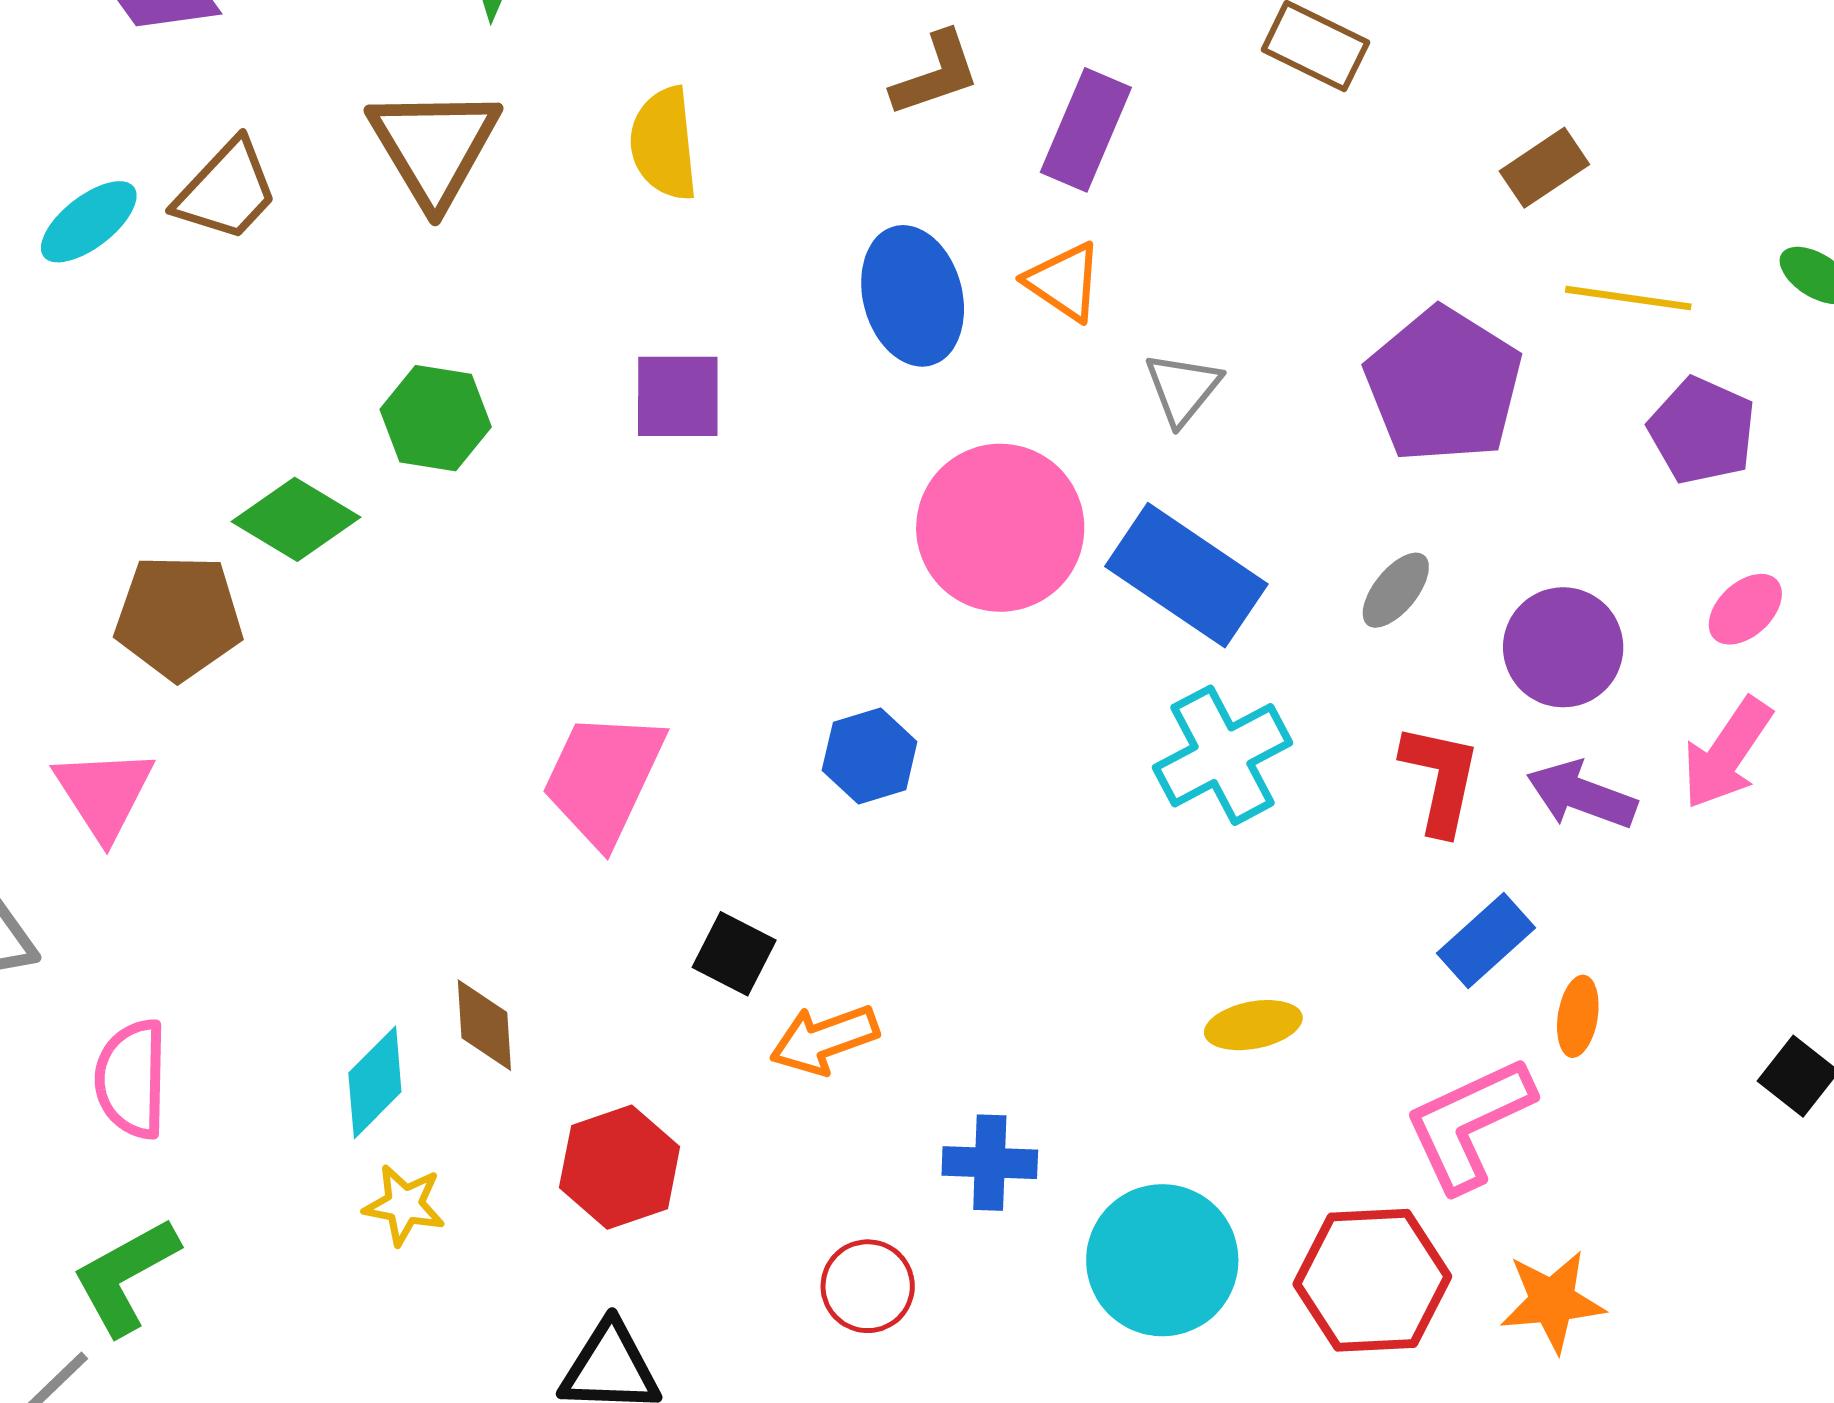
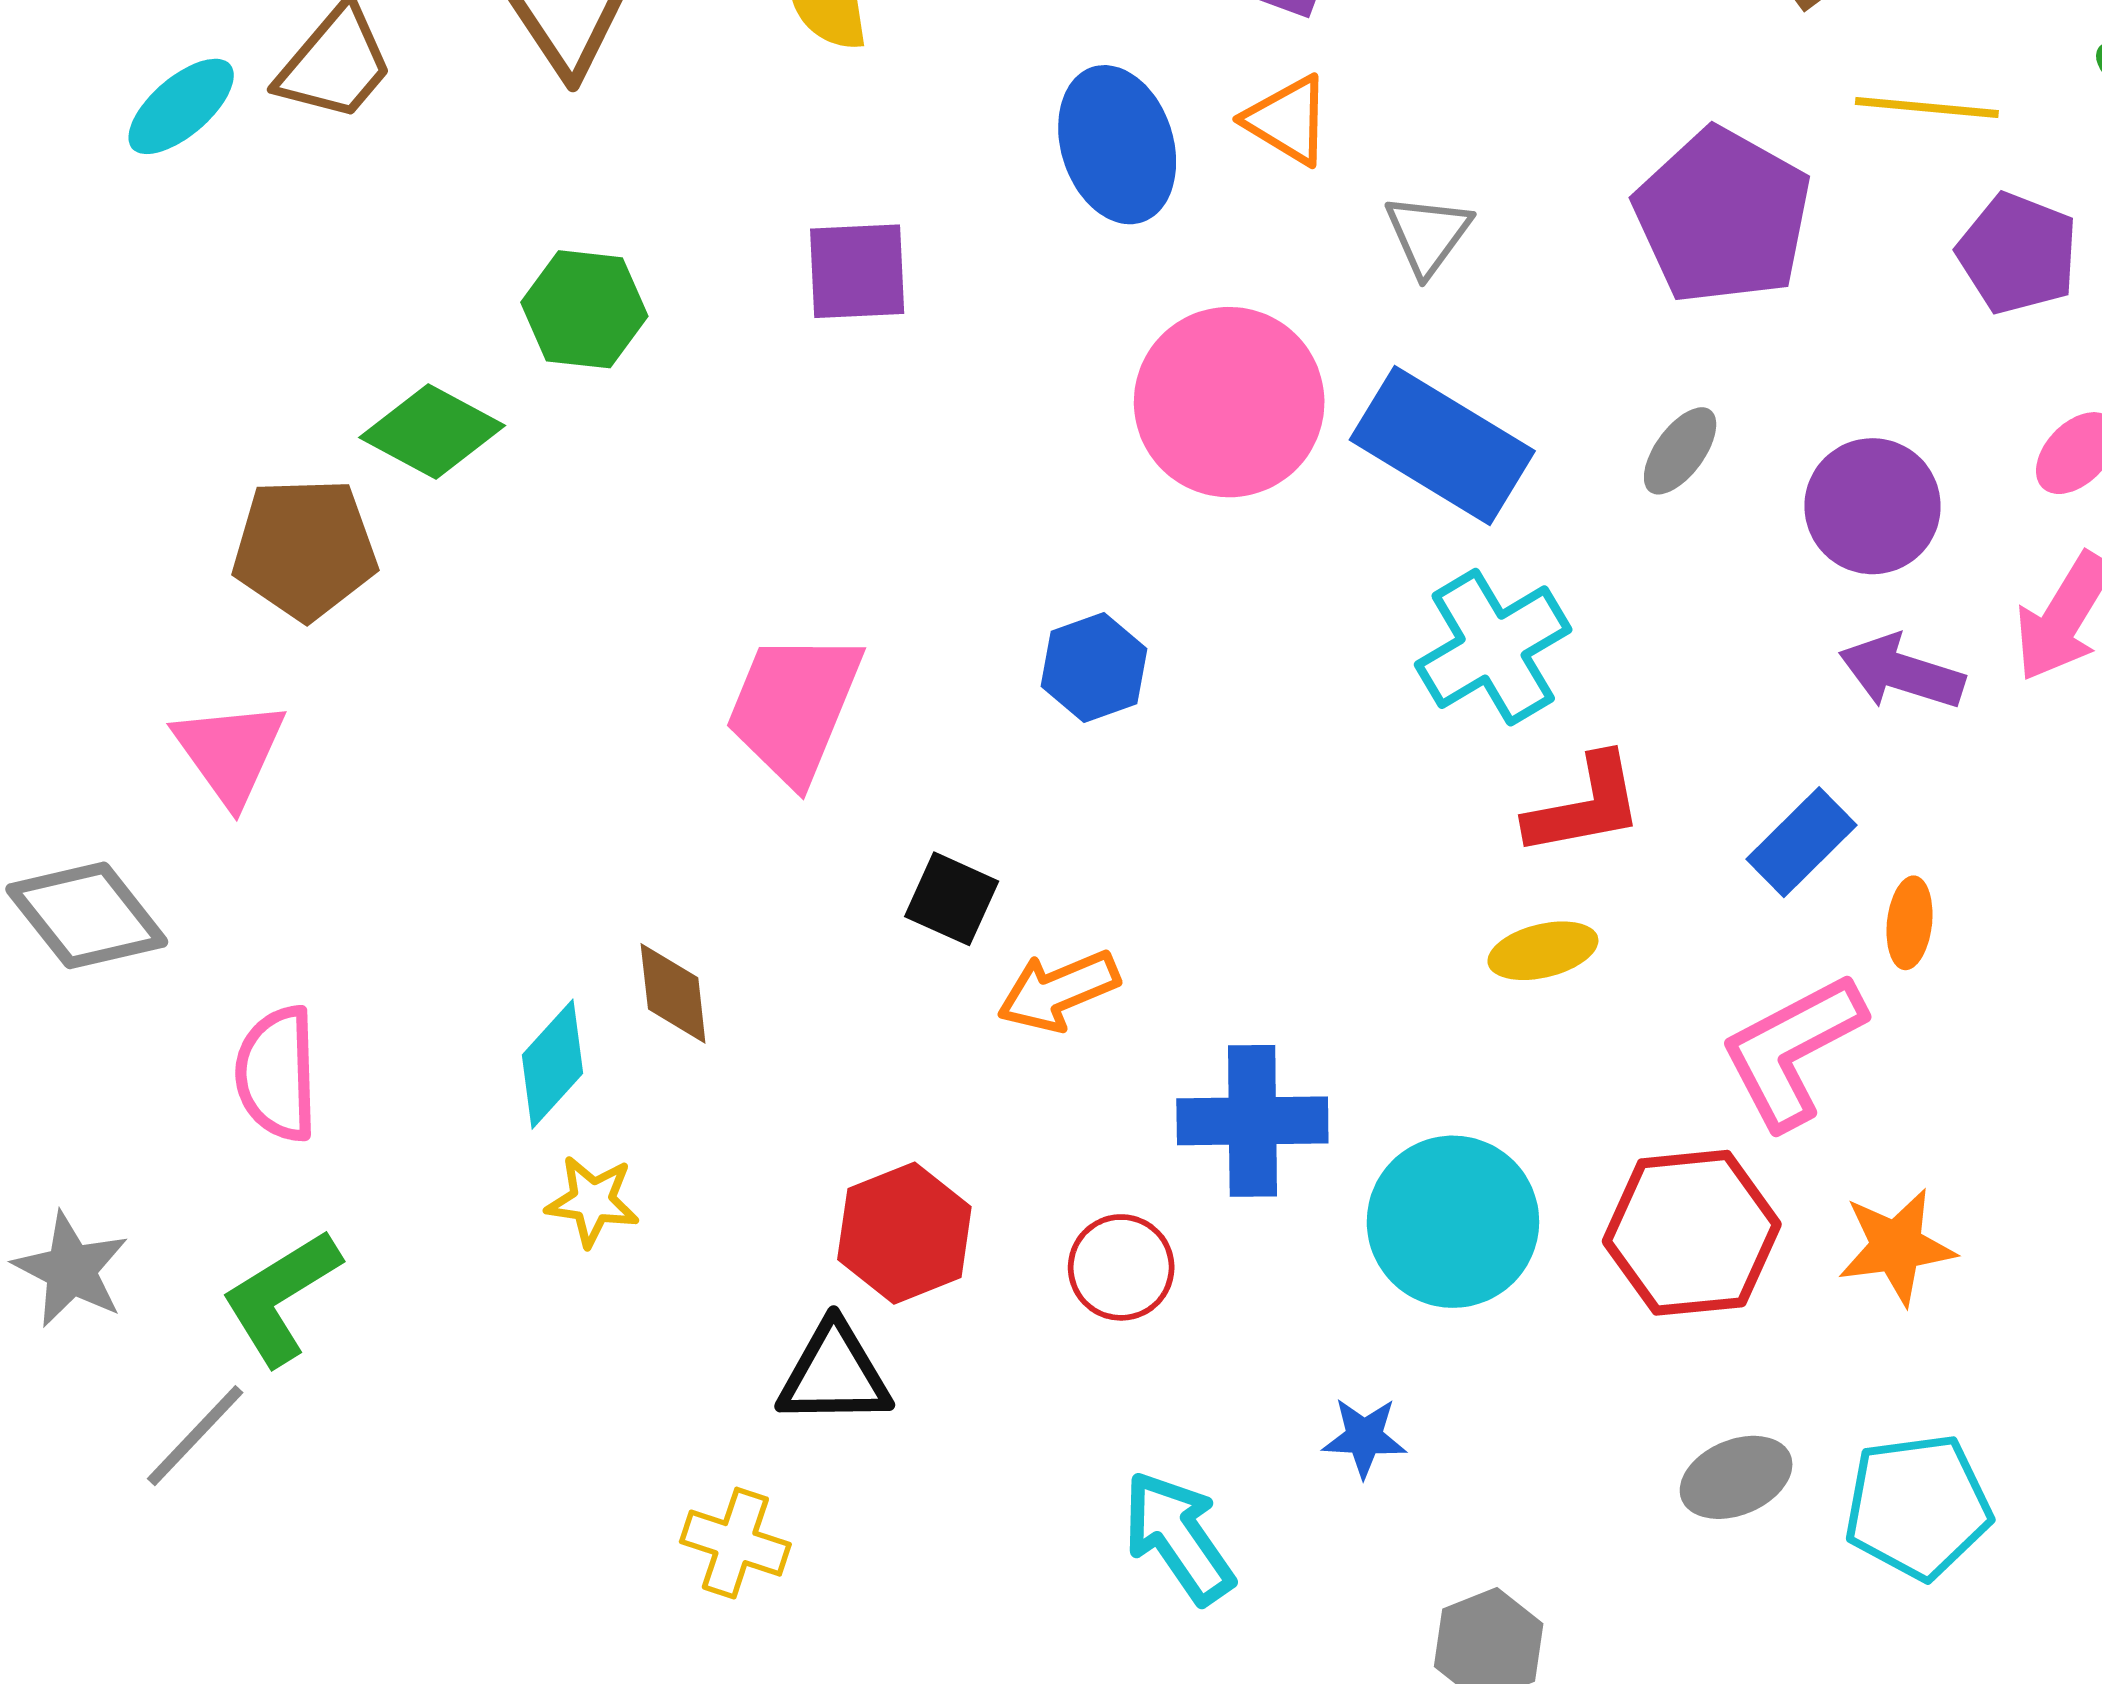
red L-shape: (1440, 779) -> (1585, 806), moved, turned 70
blue cross: (990, 1163) -> (1252, 1121), size x1.4
red hexagon: (620, 1167) -> (904, 1233), moved

